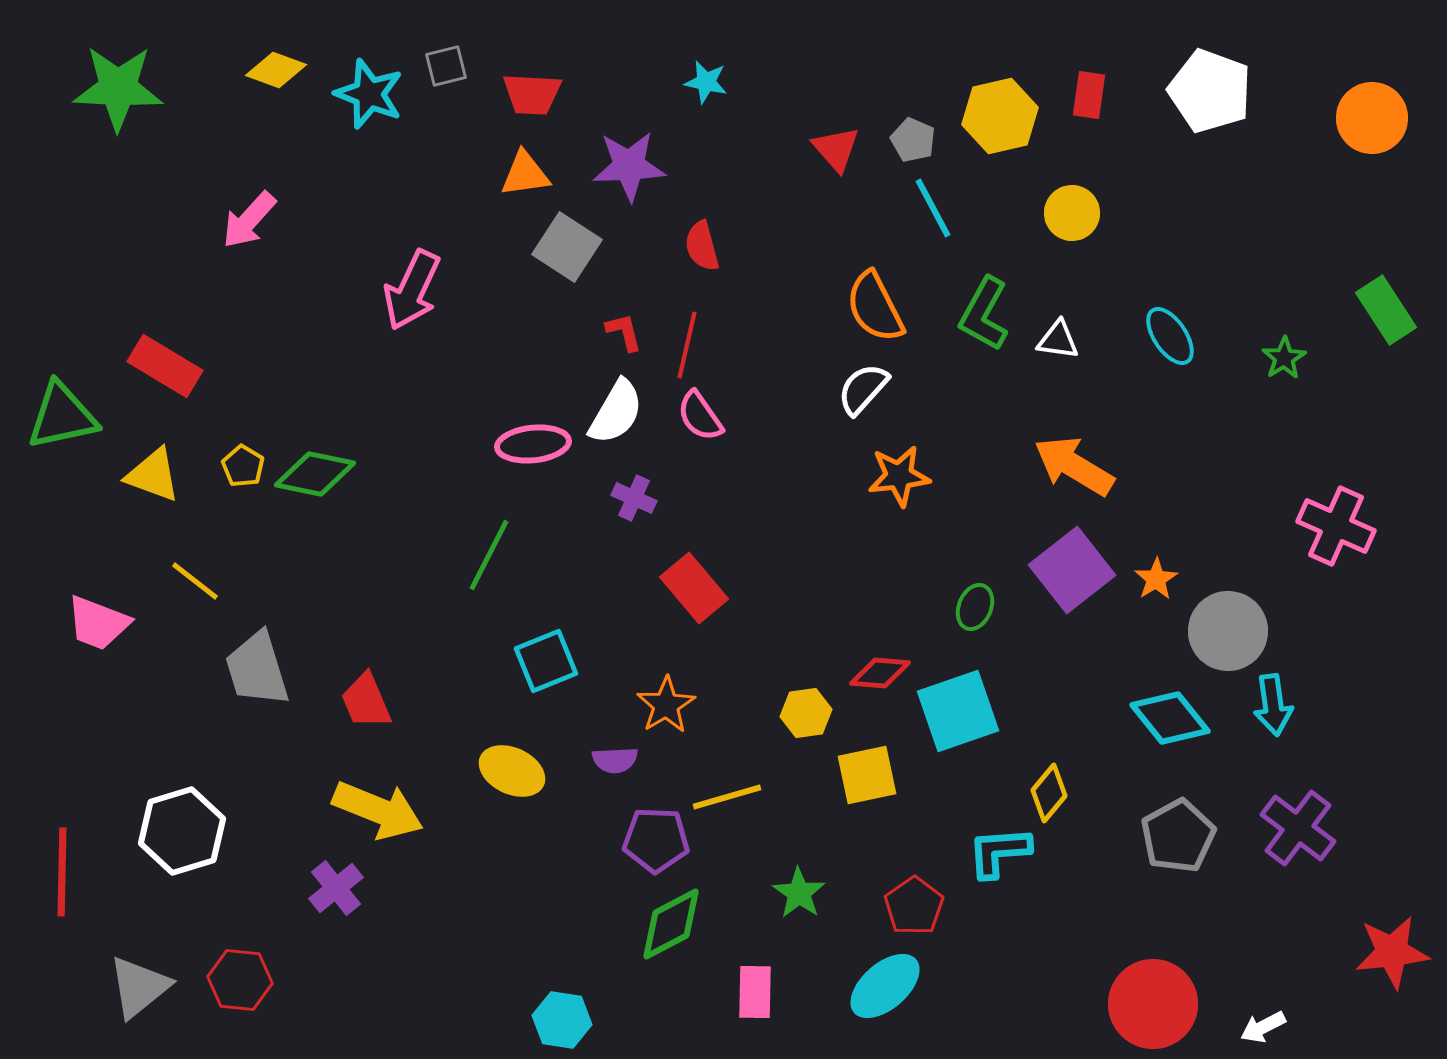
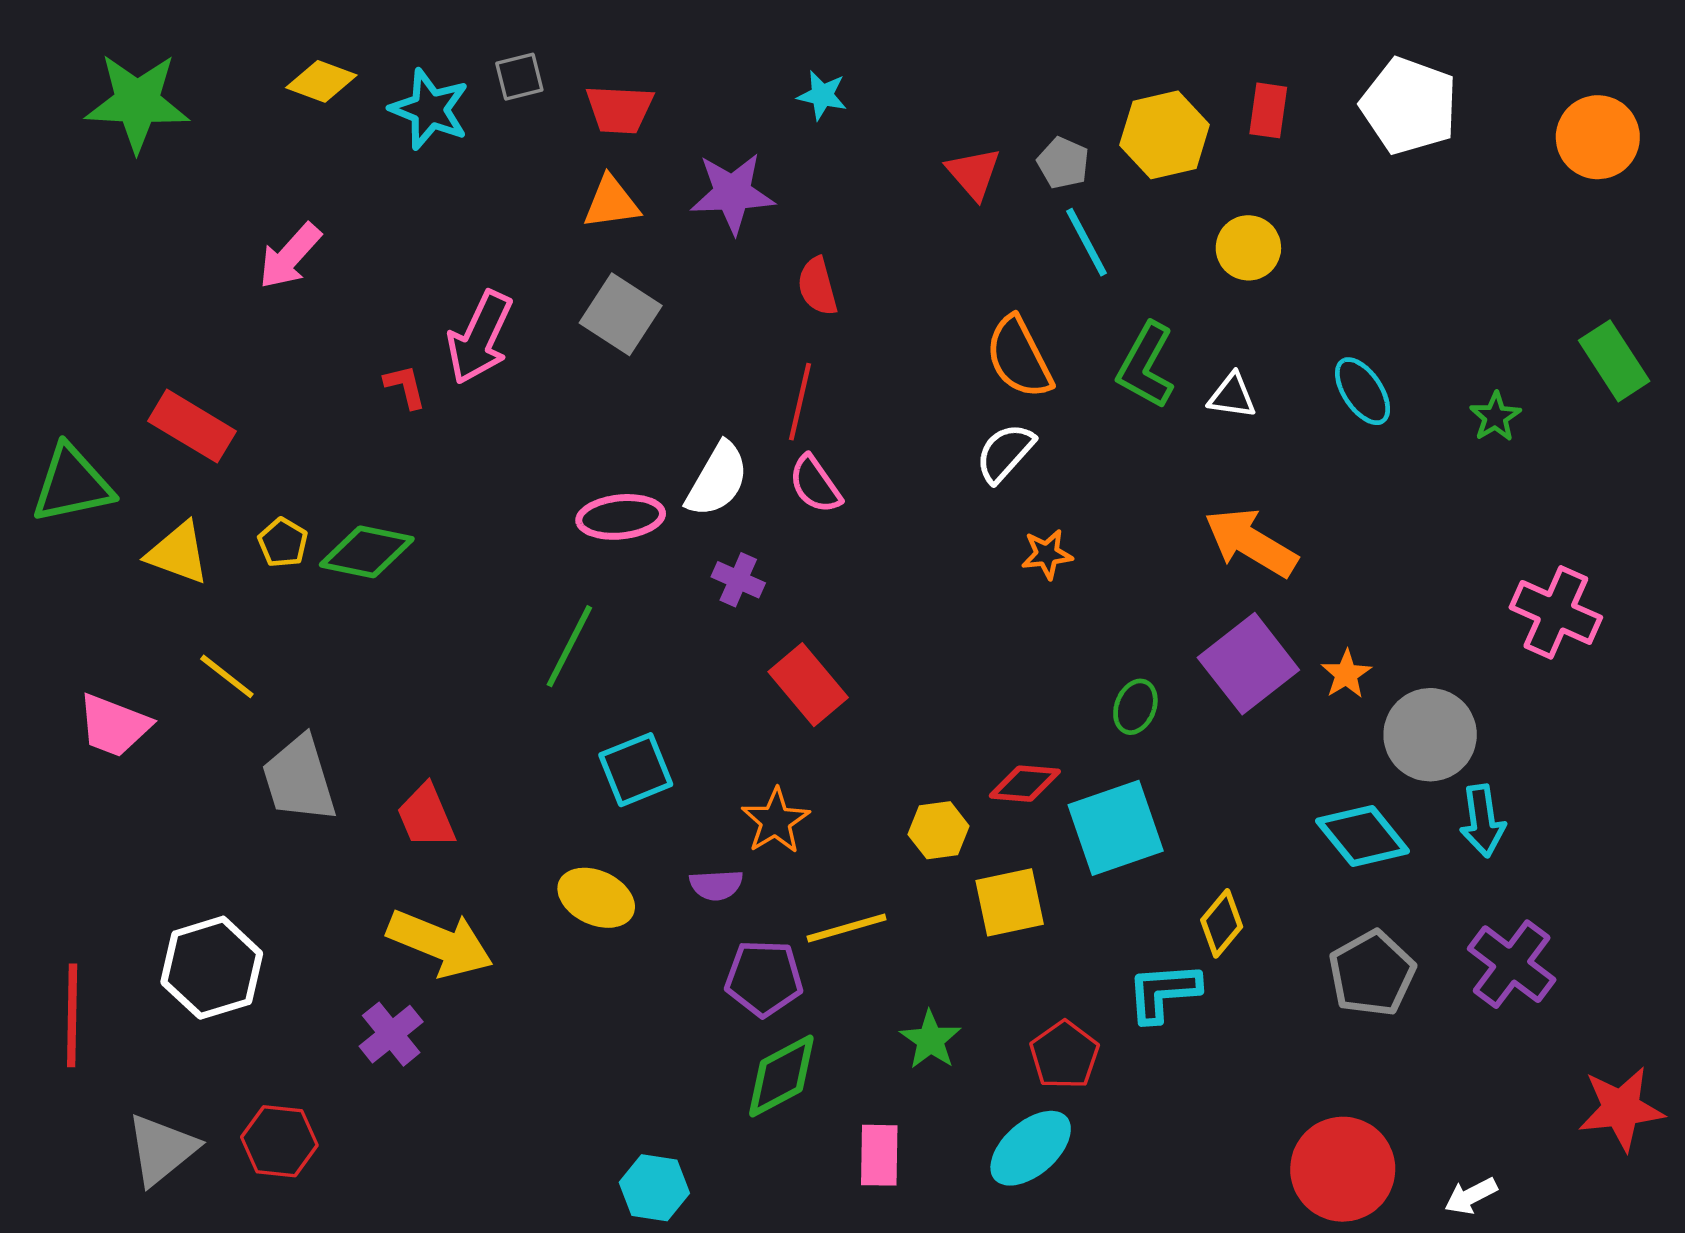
gray square: (567, 247) -> (621, 314), moved
red L-shape: (624, 332) -> (405, 386), moved
orange star: (899, 476) -> (1047, 554), size x0.7

